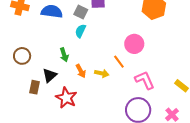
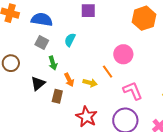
gray square: (81, 12) -> (42, 43), moved
brown rectangle: (34, 87) -> (57, 96), moved
red star: (66, 98) -> (86, 117), moved

